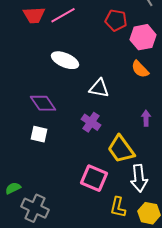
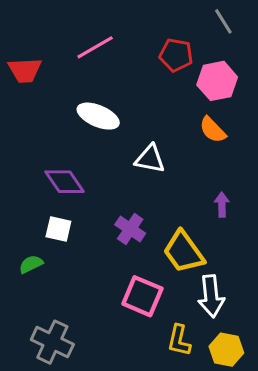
red trapezoid: (34, 15) -> (25, 70), moved
purple cross: (91, 122) -> (130, 229), moved
green semicircle: (13, 188) -> (31, 264), moved

